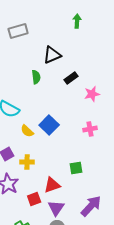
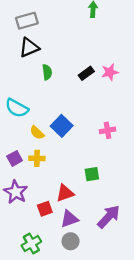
black triangle: (52, 55) -> (29, 48), moved
pink star: (92, 94) -> (110, 72), moved
yellow cross: (27, 162) -> (37, 158), moved
purple triangle: (56, 208) -> (69, 219), turned 36

